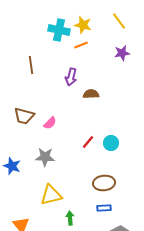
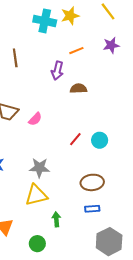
yellow star: (83, 25) -> (70, 16), turned -30
orange line: (81, 45) -> (76, 51), moved
gray star: (45, 157) -> (39, 168), moved

